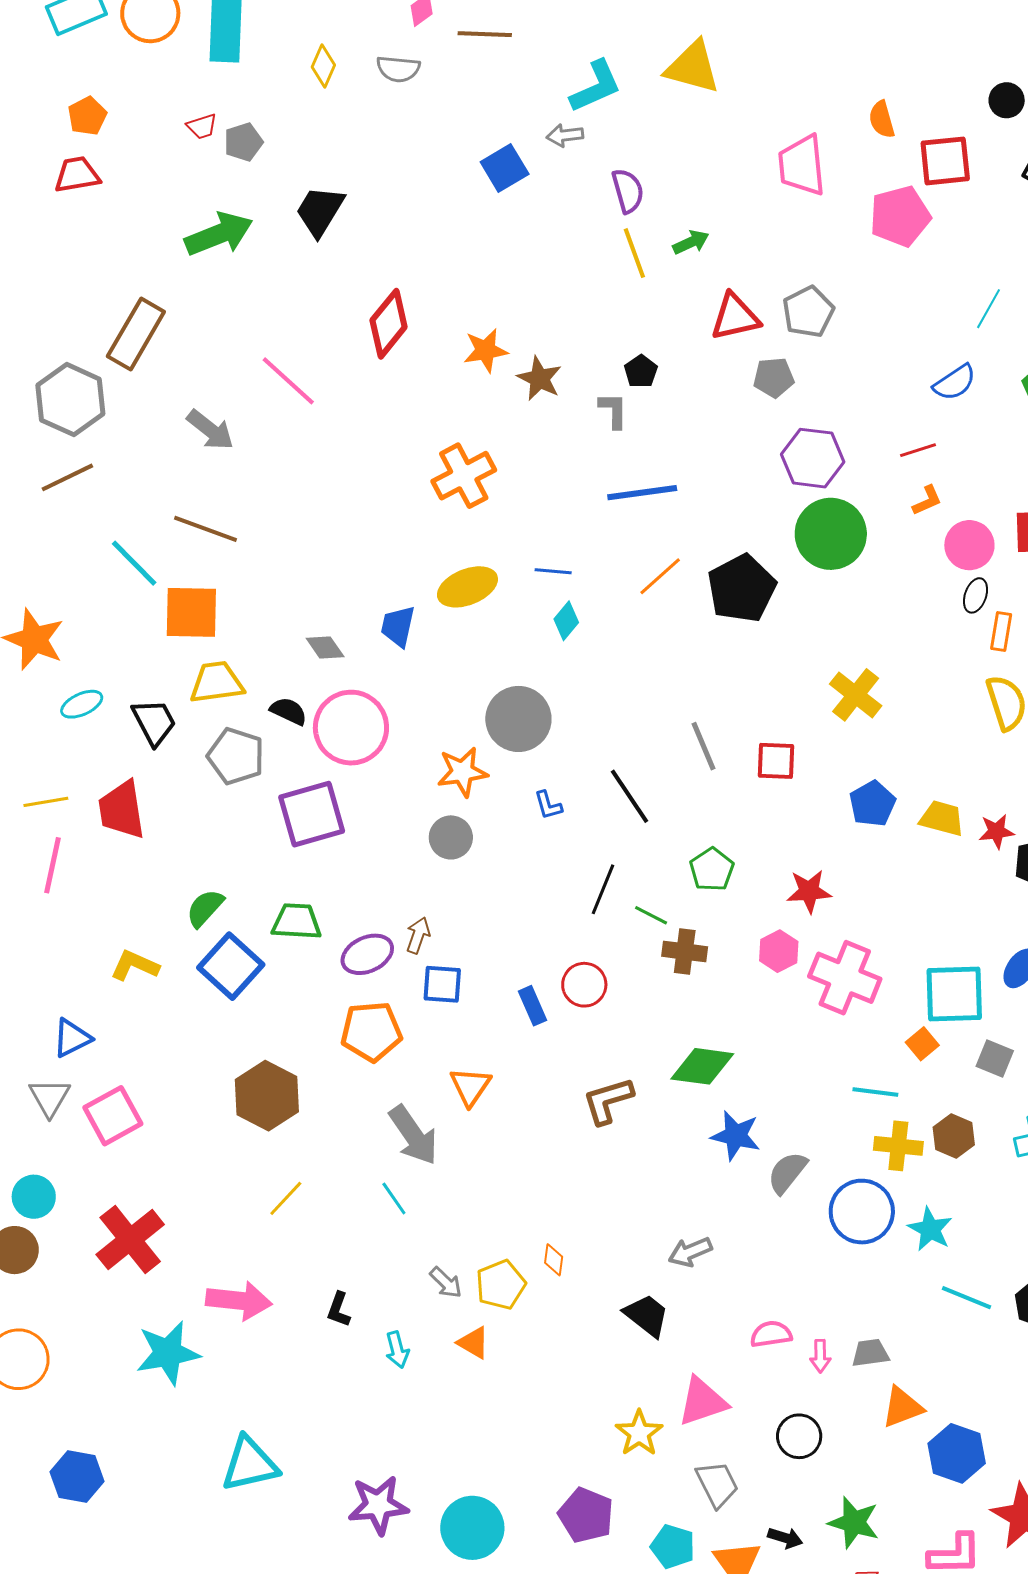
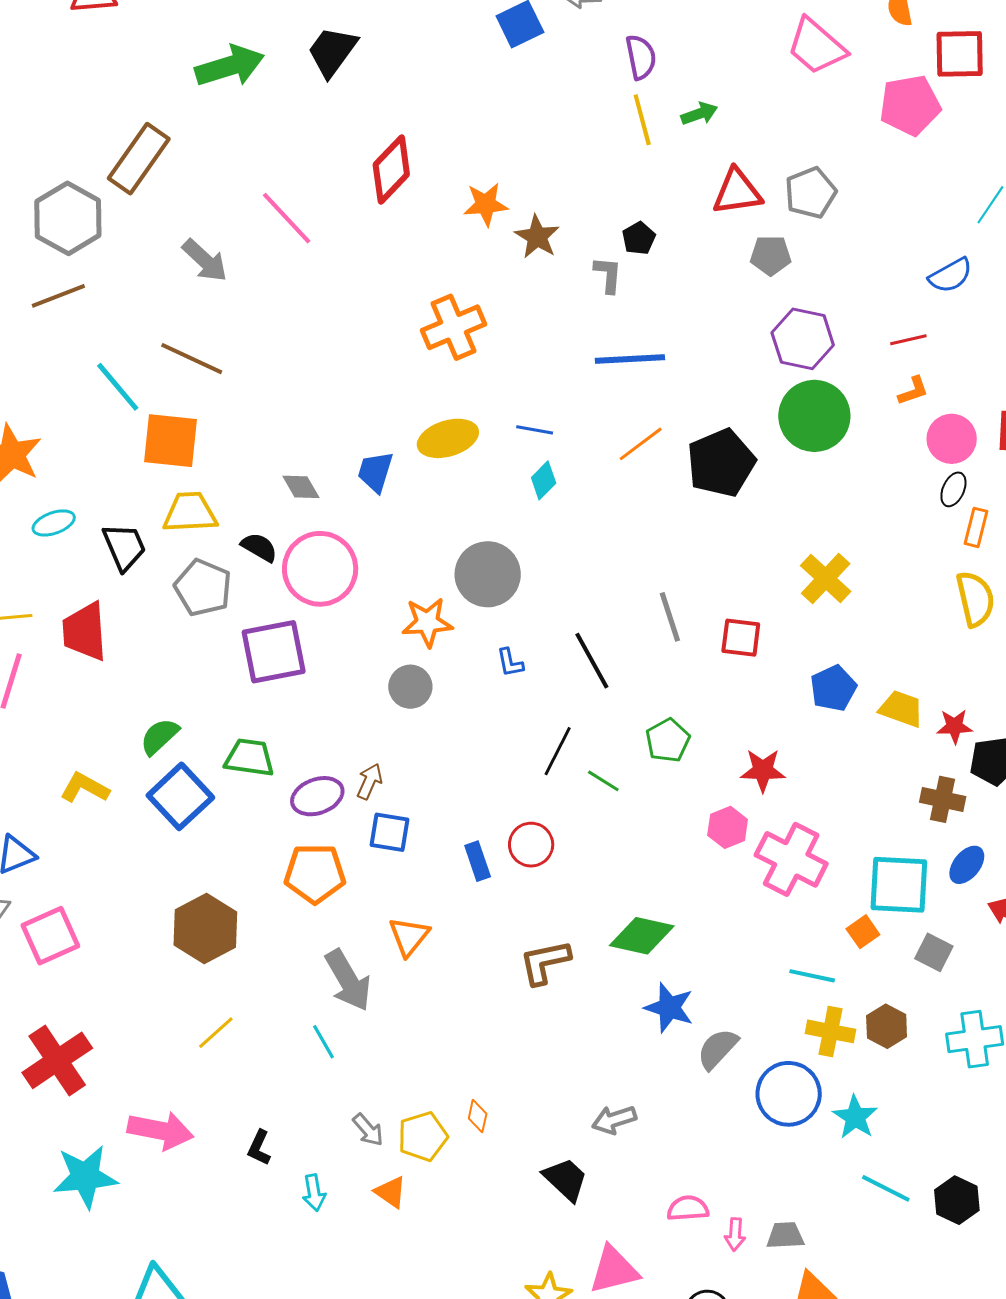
pink trapezoid: (802, 165) -> (816, 46), turned -48
brown cross: (685, 952) -> (943, 799), moved

